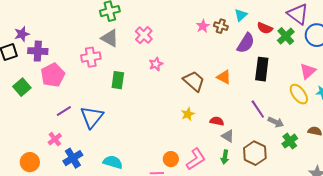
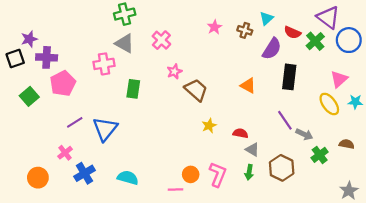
pink star: (203, 26) -> (214, 27), moved
brown trapezoid: (194, 81) -> (196, 90), moved
pink L-shape: (196, 159) -> (218, 174), turned -35

